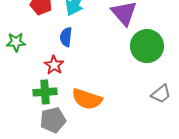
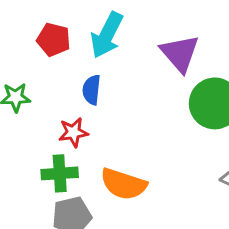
red star: (54, 65) -> (73, 132), turned 30

